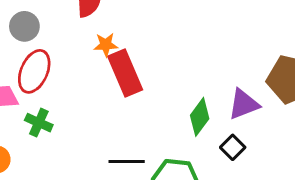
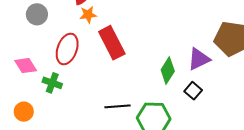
orange star: (106, 45) -> (88, 15), moved
red ellipse: (34, 71) -> (67, 49), moved

